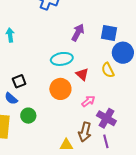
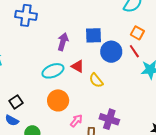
yellow semicircle: (108, 70) -> (96, 80), moved
red triangle: (82, 74) -> (78, 66), moved
pink arrow: (88, 101) -> (76, 121), moved

